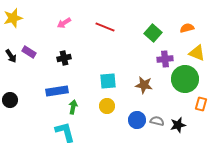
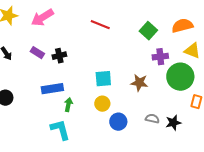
pink arrow: (64, 23) -> (42, 18), moved, size x1.6
orange semicircle: (187, 28) -> (182, 26), size x1.5
purple rectangle: (29, 52) -> (37, 53), moved
blue circle: (137, 120) -> (118, 122), moved

